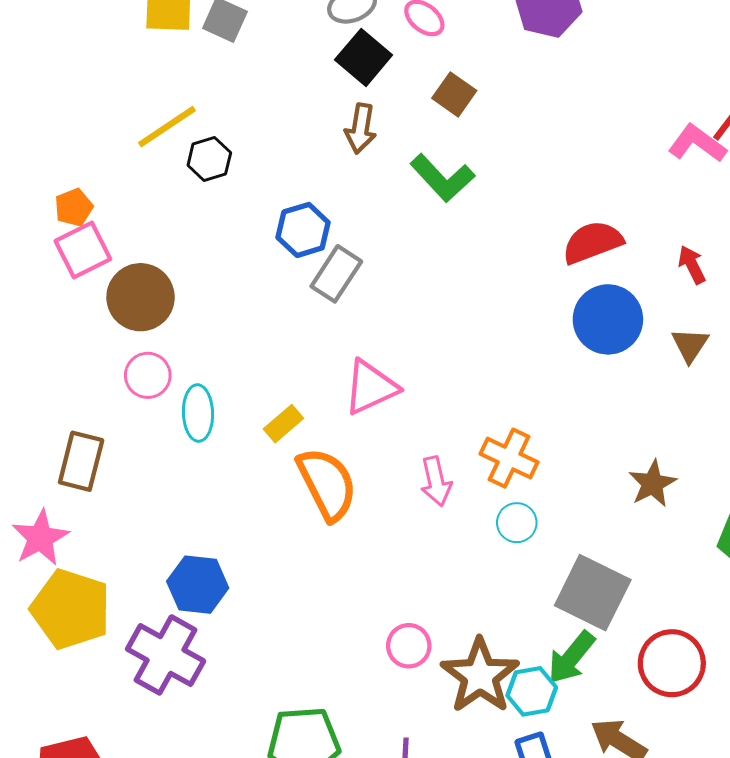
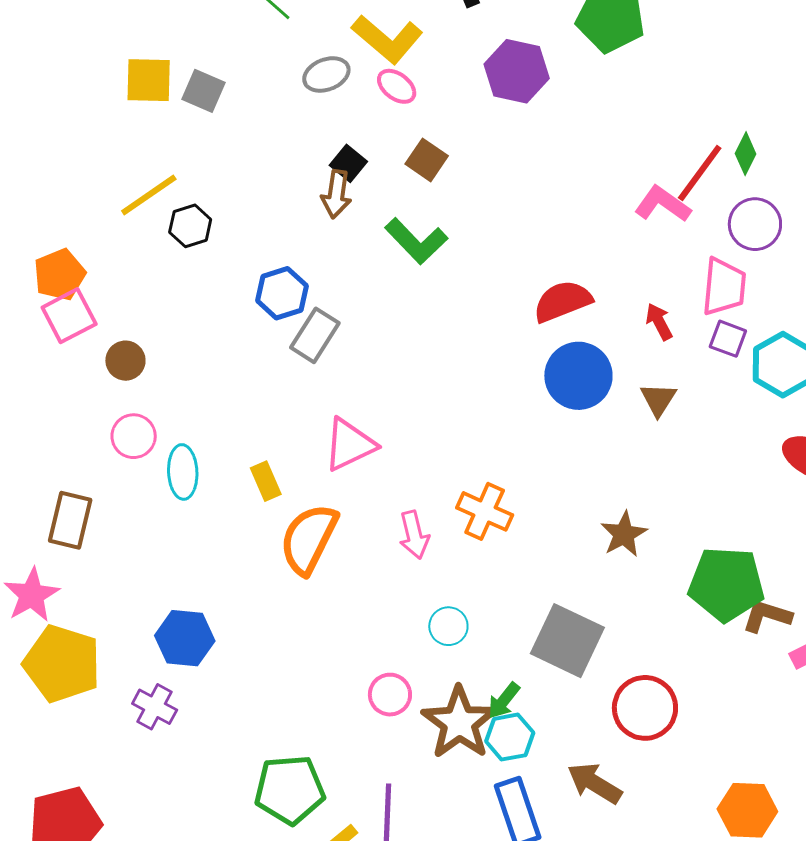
black square: (364, 57) -> (348, 163), moved, size x0.7
orange pentagon: (74, 207) -> (60, 275), size x1.4
brown circle: (141, 297) -> (125, 361), size x0.6
yellow rectangle: (283, 424) -> (266, 481), turned -72
orange semicircle: (327, 484) -> (309, 539), turned -126
cyan circle: (517, 523) -> (448, 626), moved
purple cross: (166, 655) -> (155, 707), size x0.6
green arrow: (571, 658) -> (504, 701), moved, size x0.7

